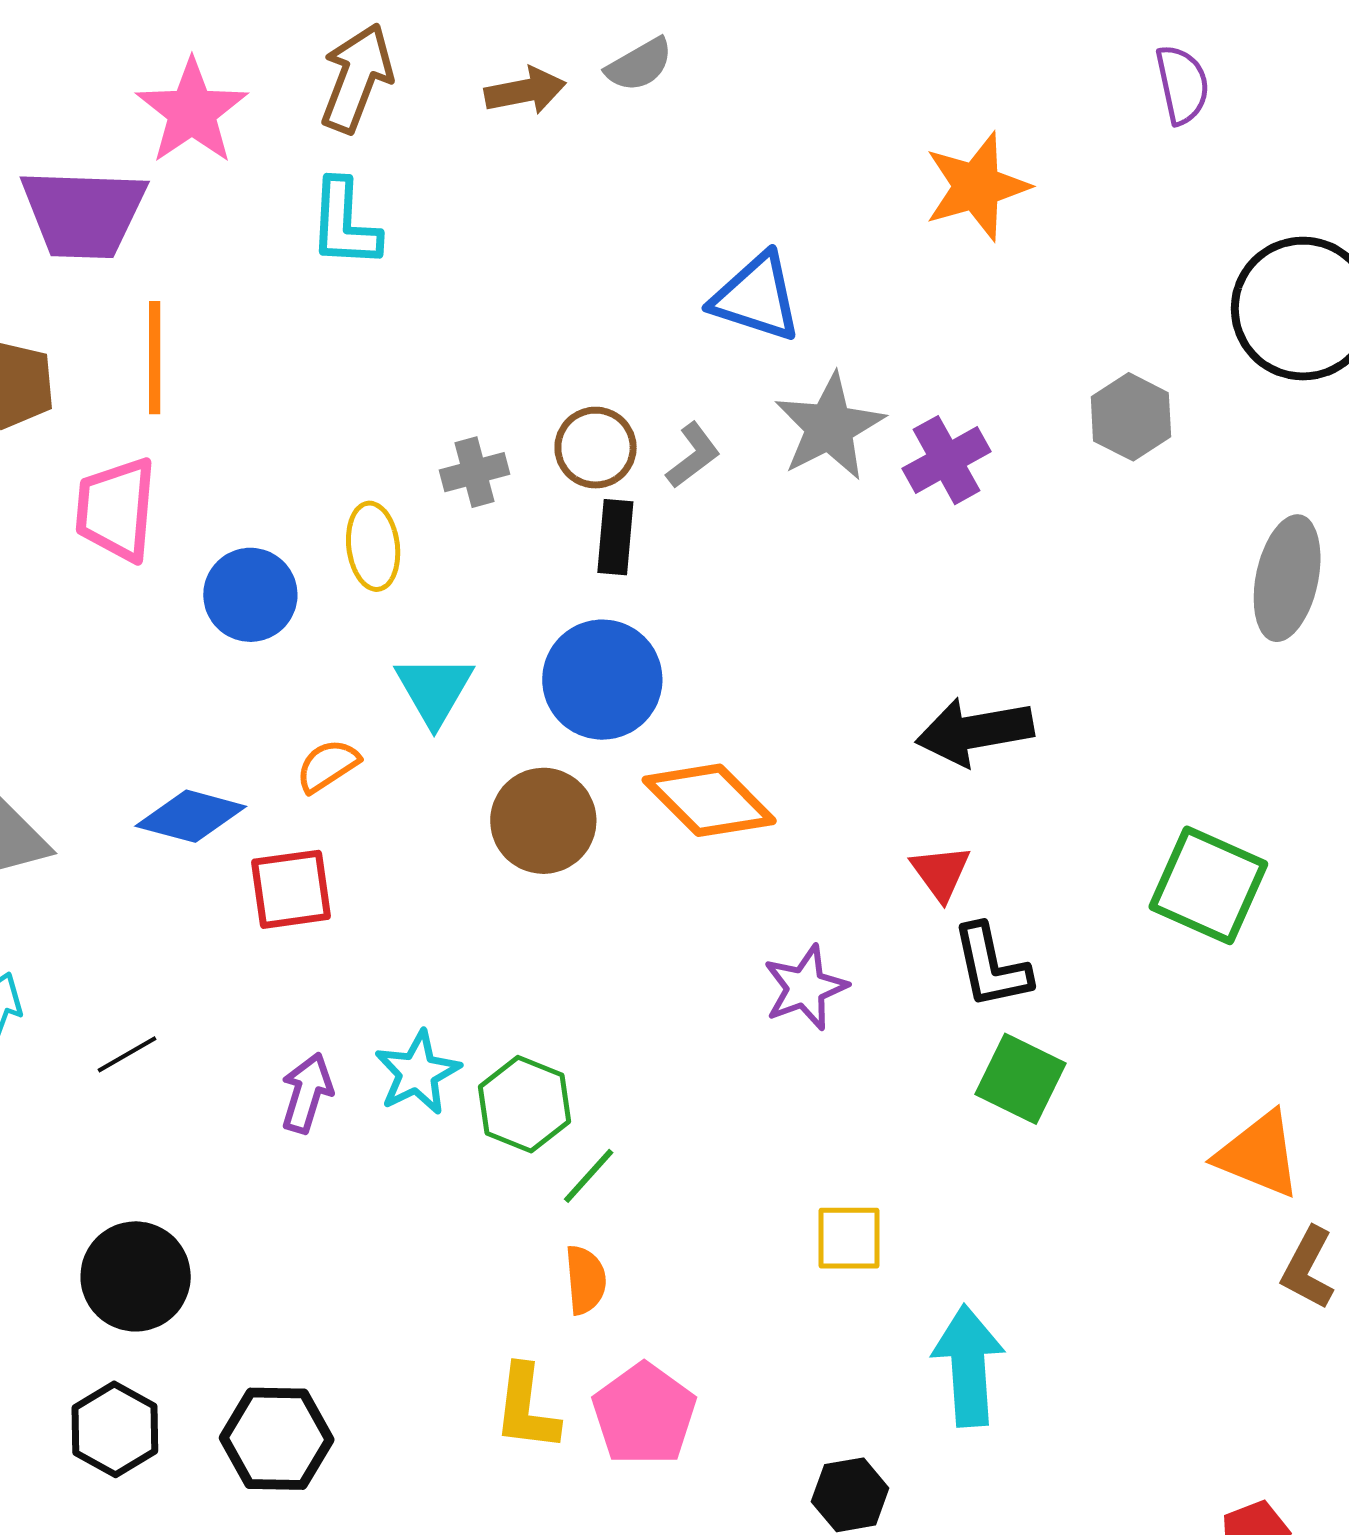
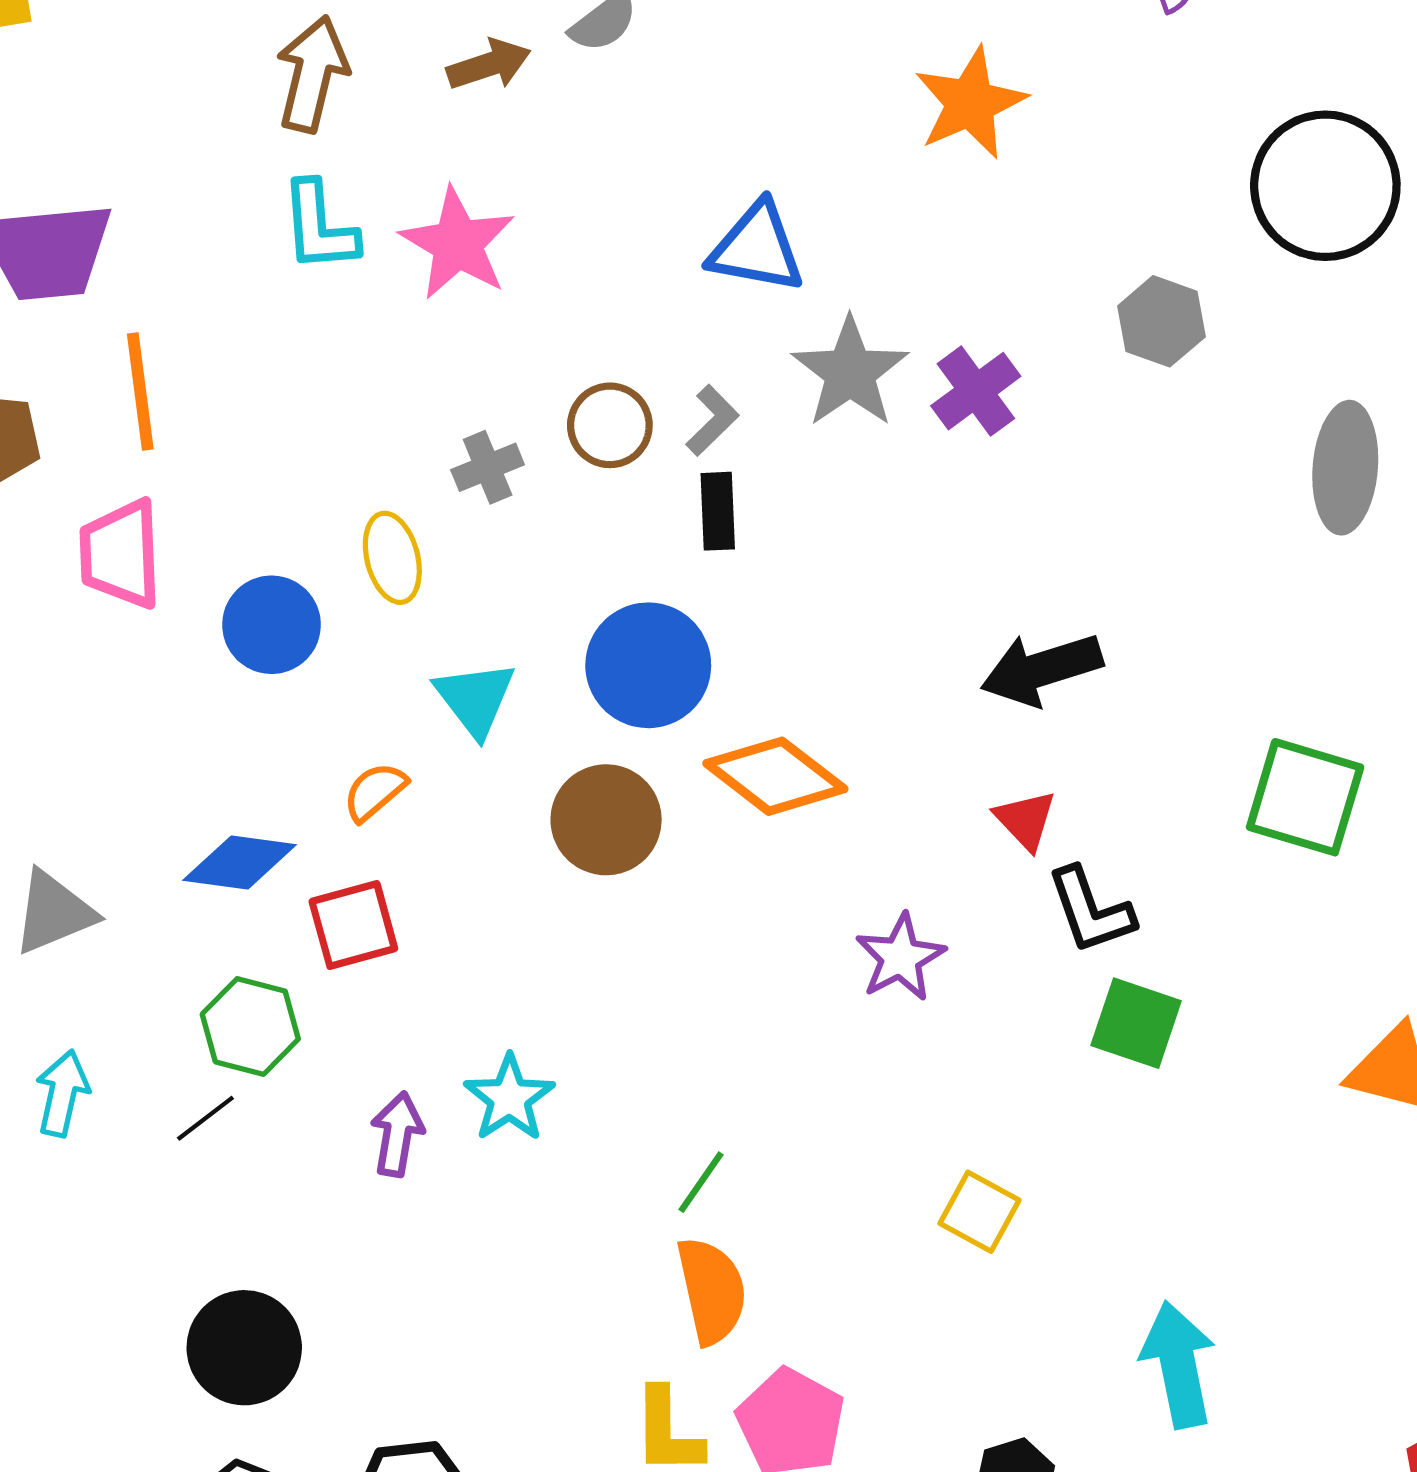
pink star: (192, 112) -> (458, 244), moved
black rectangle: (615, 537) -> (718, 511), moved
green hexagon: (525, 1104) -> (250, 1027), moved
yellow square: (849, 1238) -> (980, 1212), turned 36
orange semicircle: (585, 1280) -> (712, 1291), size x1.5
cyan arrow: (968, 1366) -> (1178, 1365), moved

